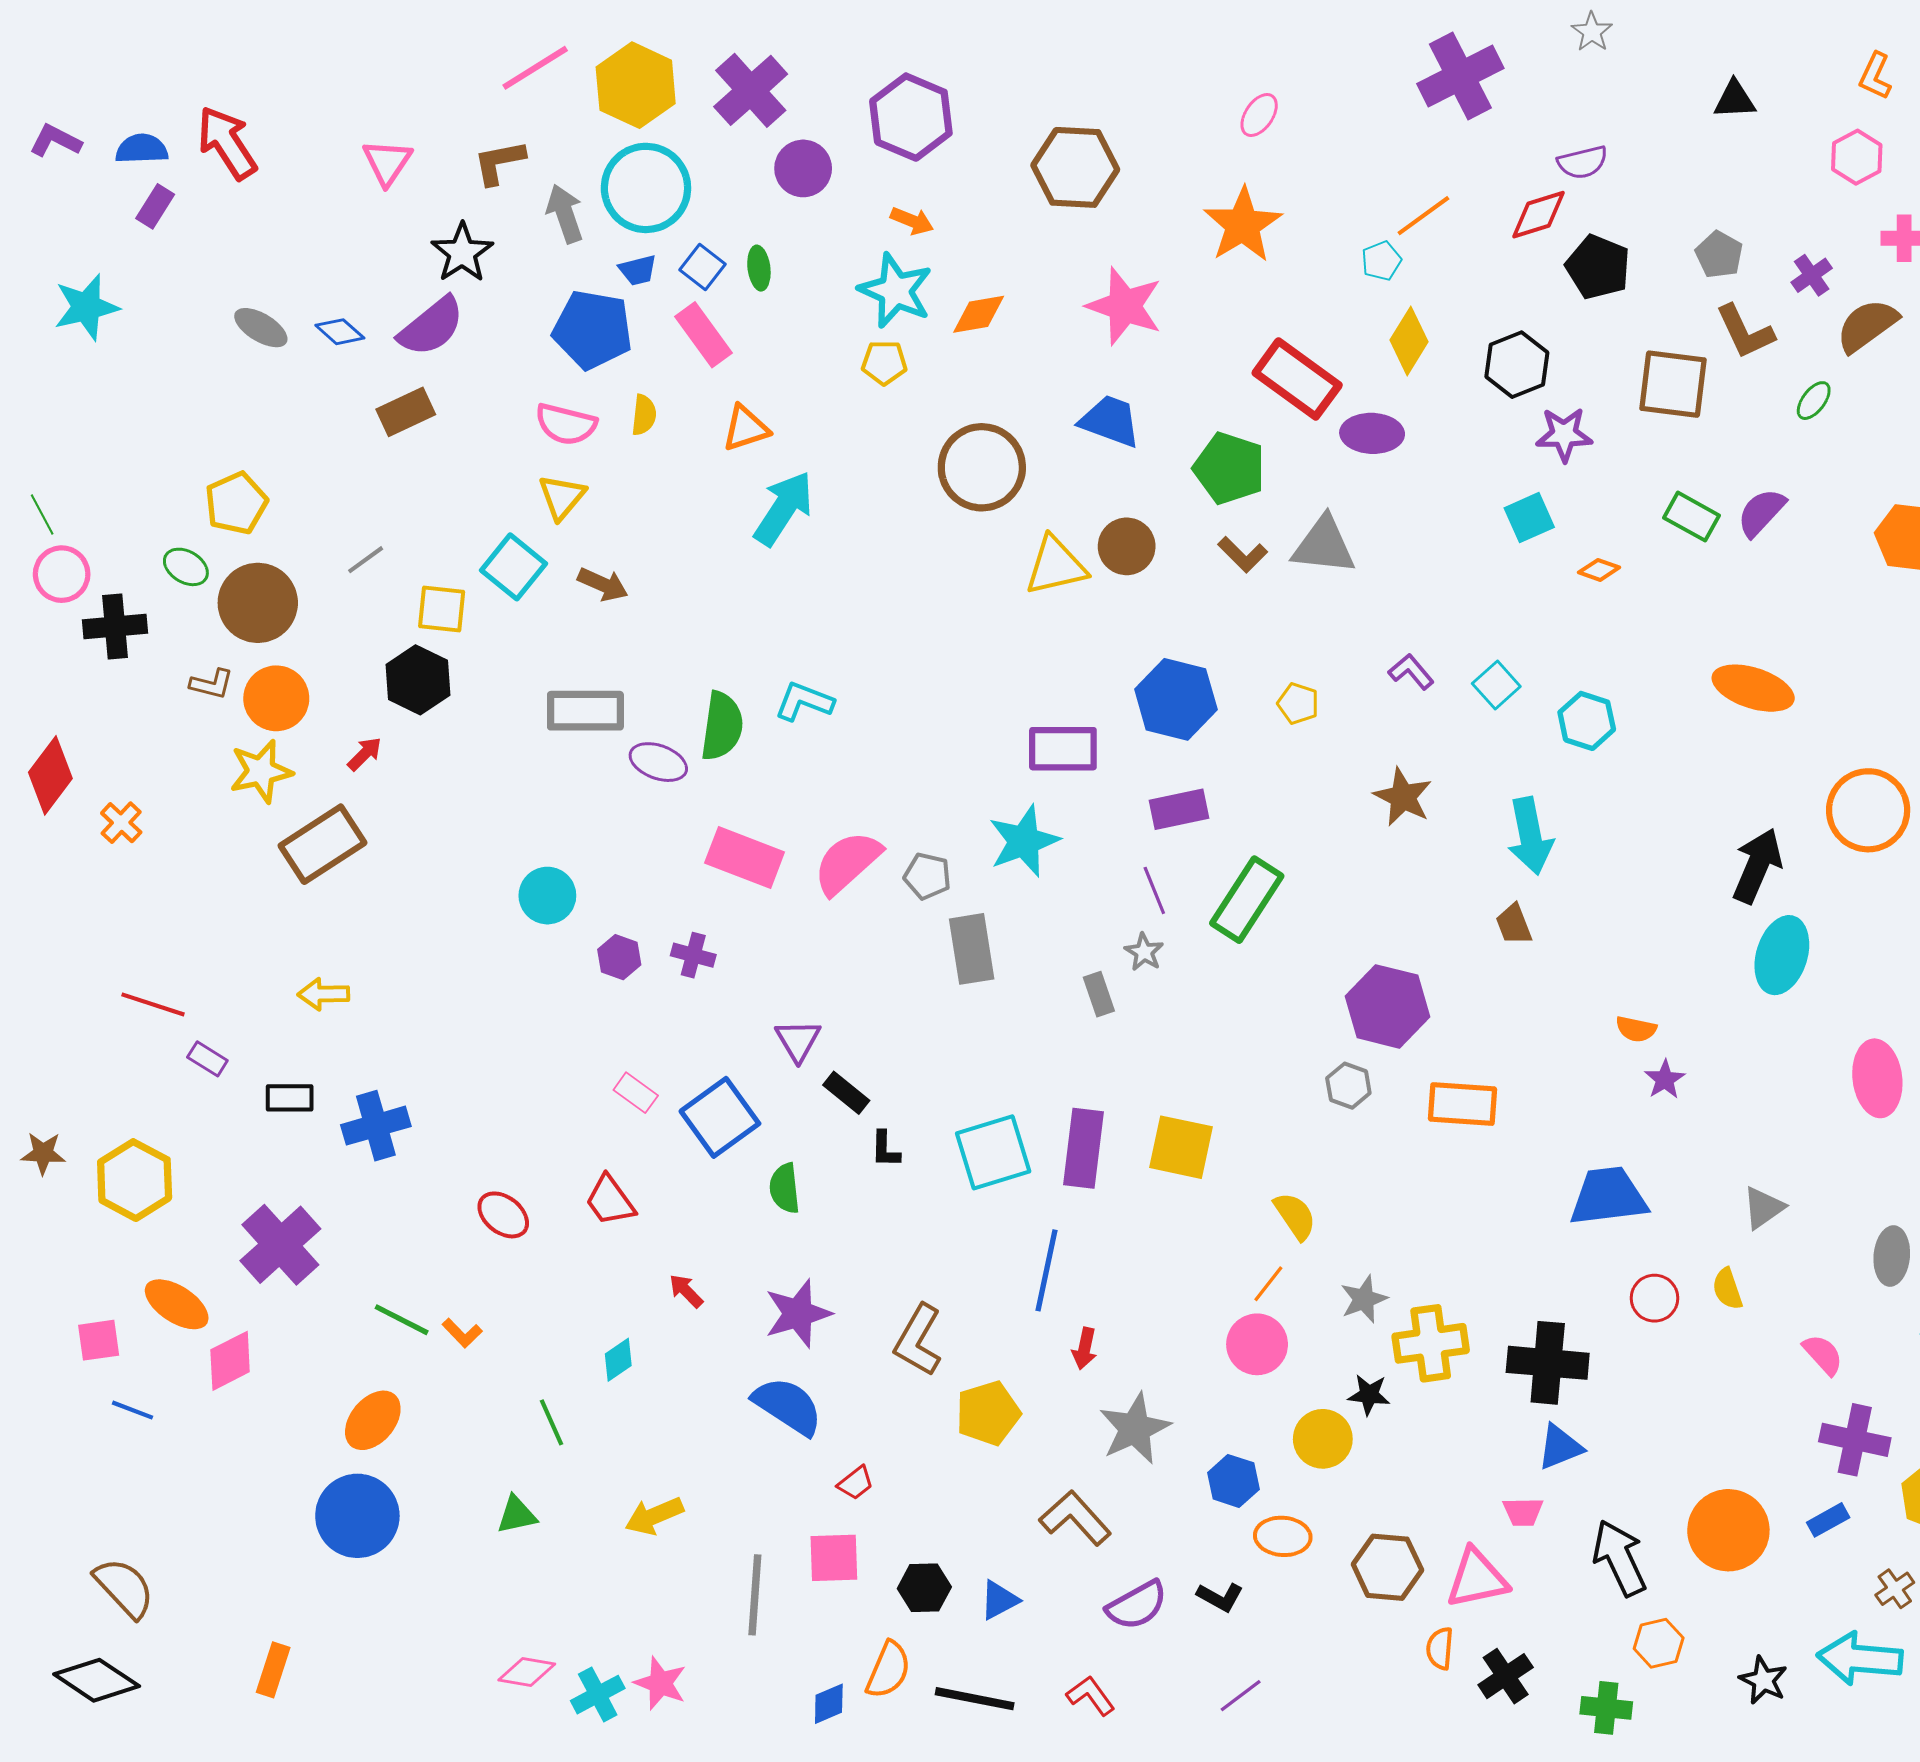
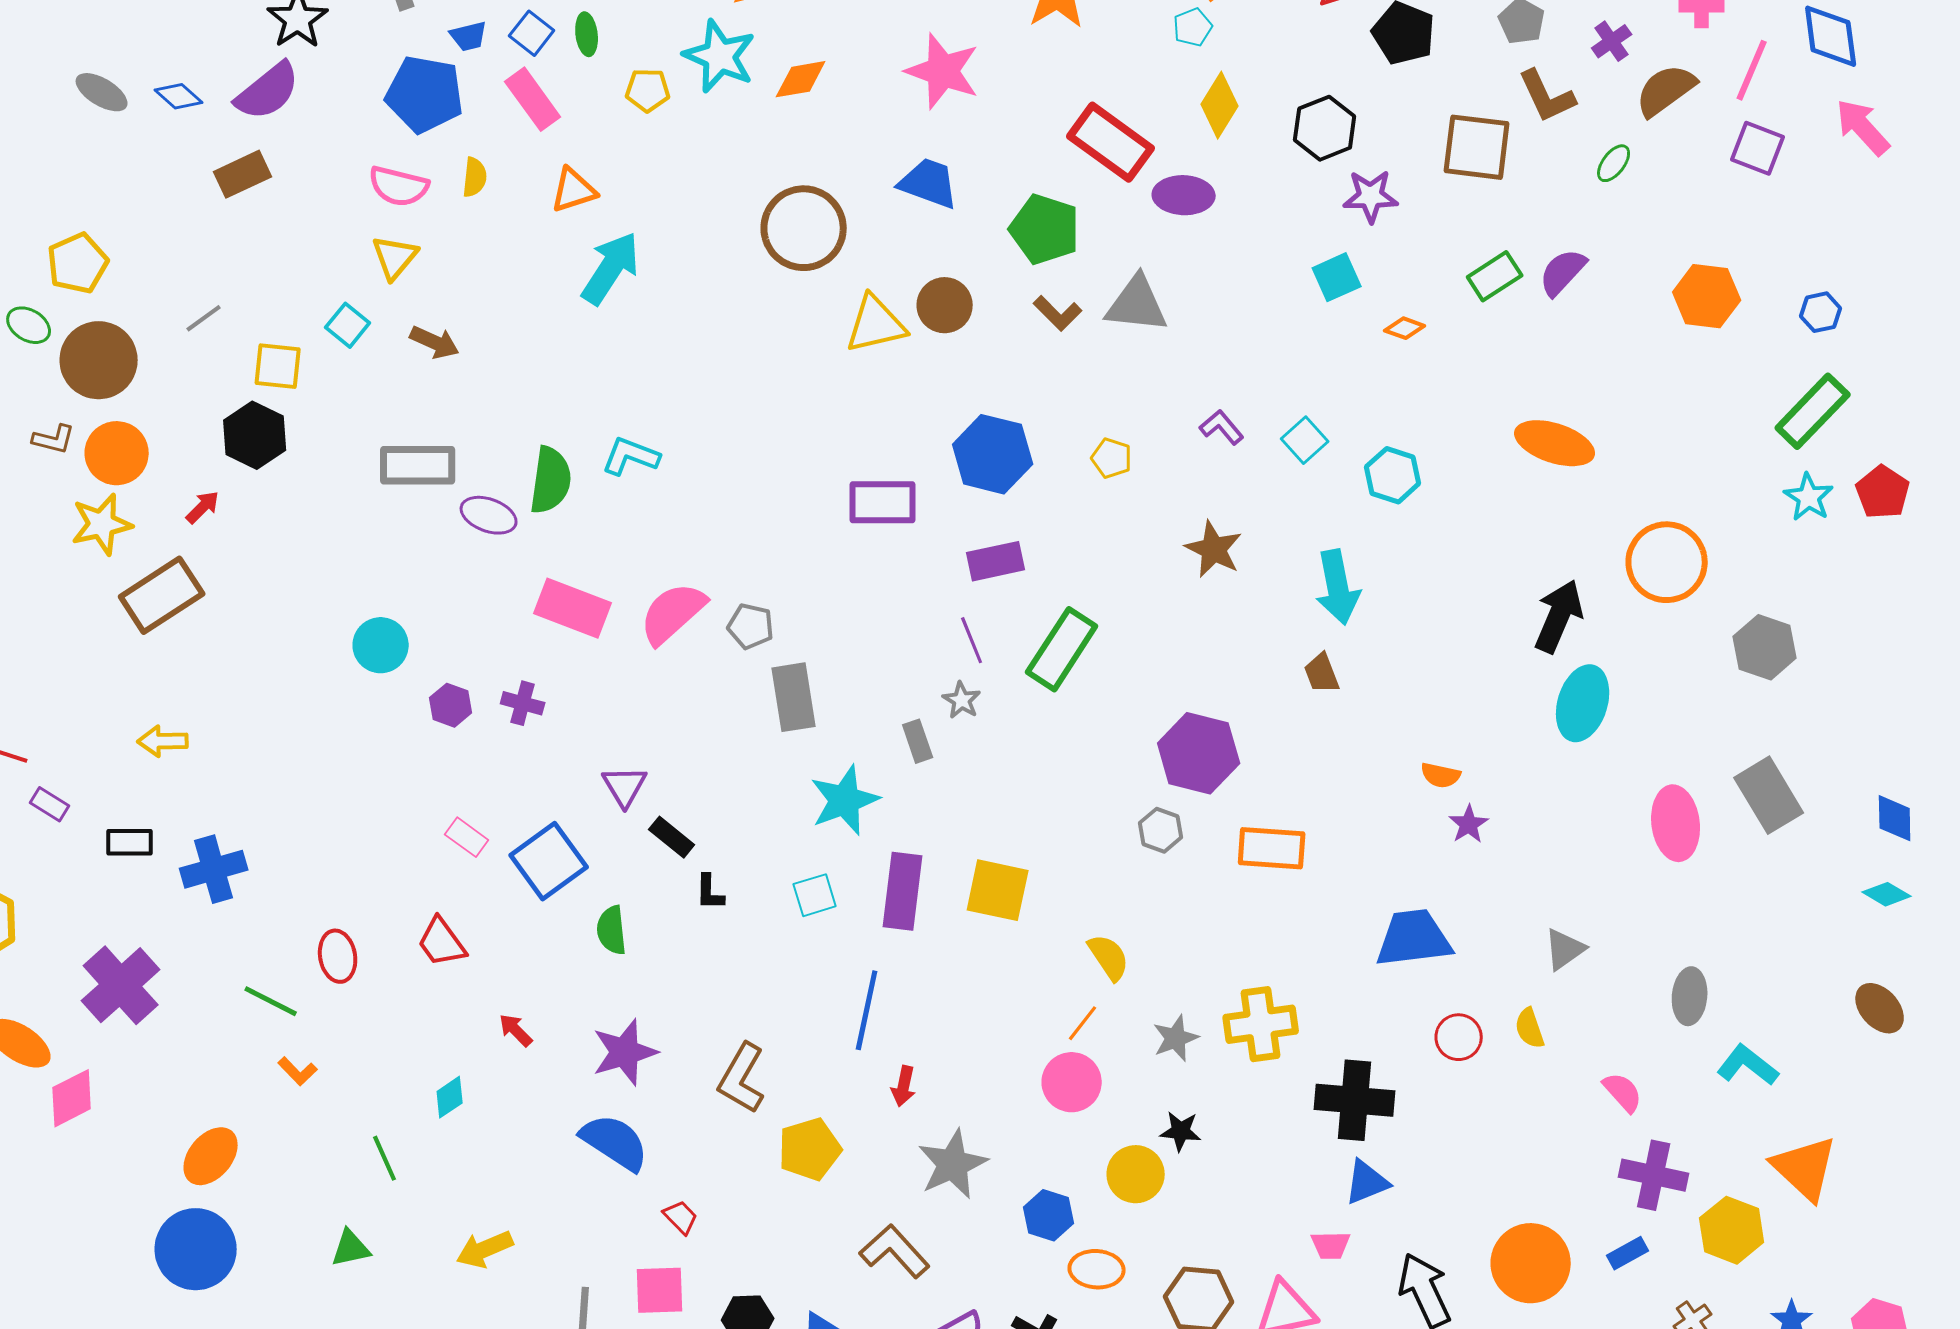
yellow pentagon: (884, 363) -> (648, 90), moved
green rectangle: (1691, 517) -> (1495, 276), turned -62
cyan square: (514, 567) -> (348, 325), size x0.7
cyan star: (1024, 841) -> (845, 800), moved
cyan square: (993, 1152) -> (815, 895), size x0.6
red ellipse: (503, 1215) -> (338, 956), turned 42
green line: (402, 1320) -> (271, 1001), moved
yellow cross: (1431, 1343) -> (1261, 1024), moved
red trapezoid: (855, 1483) -> (681, 1217), turned -96

